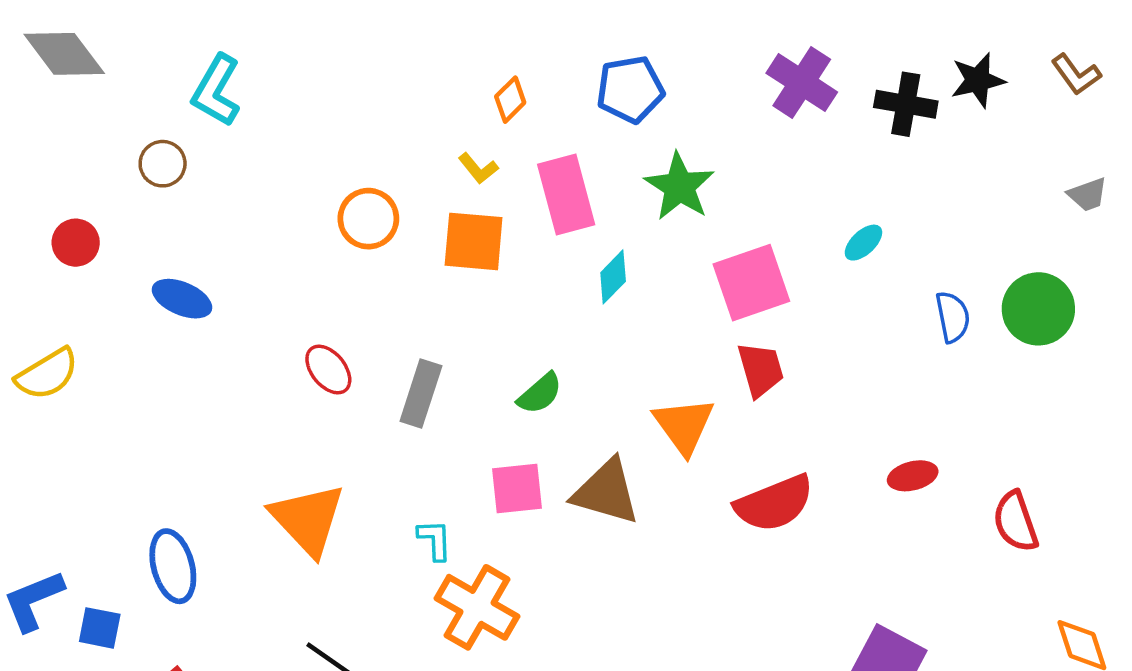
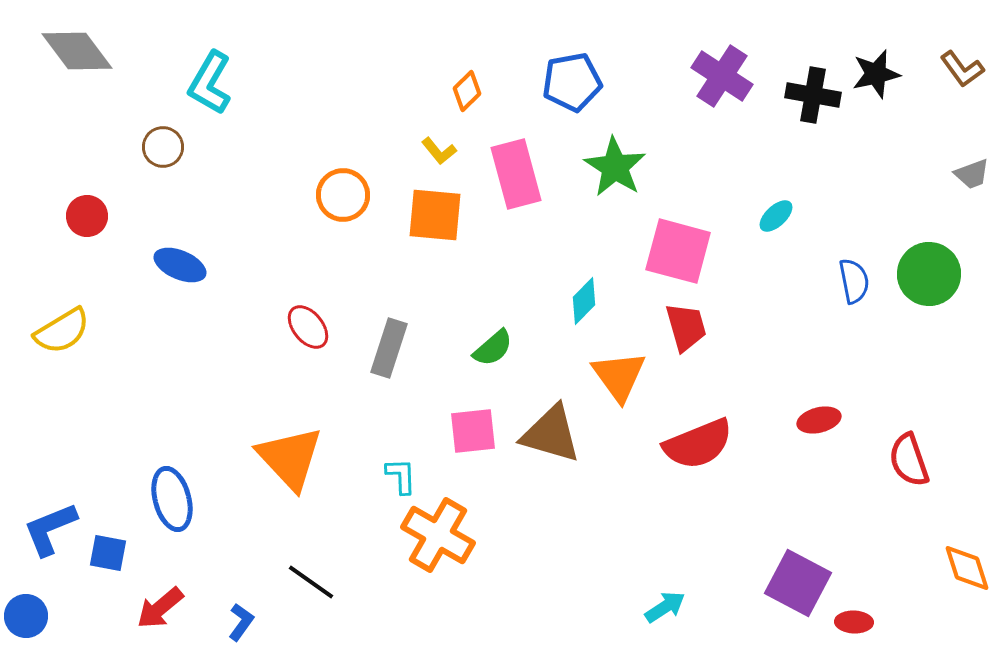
cyan diamond: (613, 277) -> (584, 301), moved
pink square: (751, 283) -> (678, 251), turned 34

